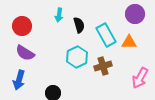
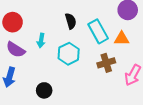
cyan arrow: (59, 15) -> (41, 40), moved
brown cross: (103, 66) -> (106, 63), moved

